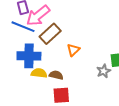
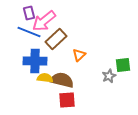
brown semicircle: (56, 75) -> (62, 80), size x1.6

